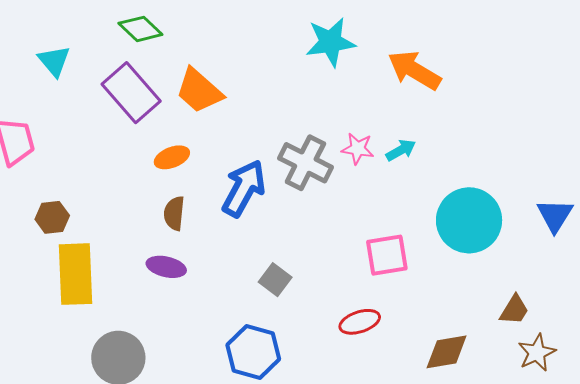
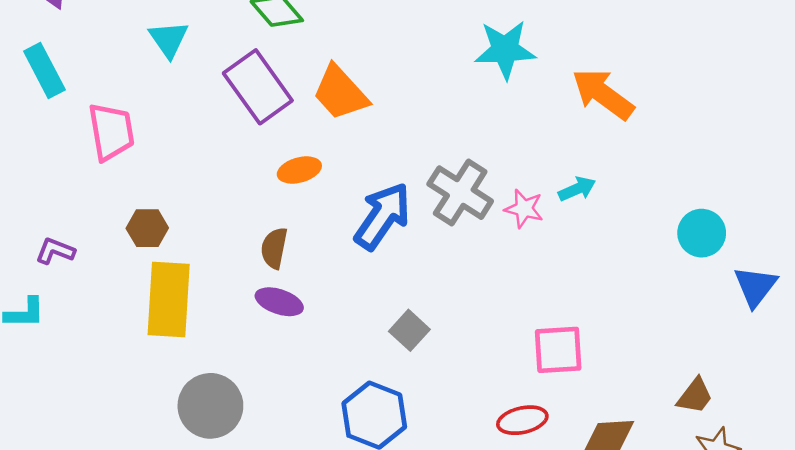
pink star: (358, 149) -> (524, 209), moved
brown semicircle: (174, 213) -> (274, 248), moved
cyan circle: (469, 220) -> (702, 233), moved, size x0.6
pink square: (387, 255) -> (558, 350), moved
red ellipse: (360, 322) -> (522, 420), moved

